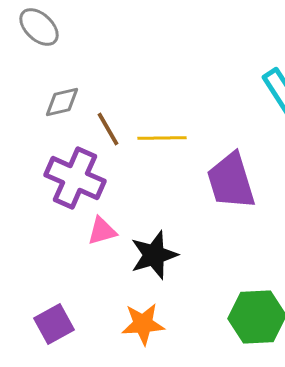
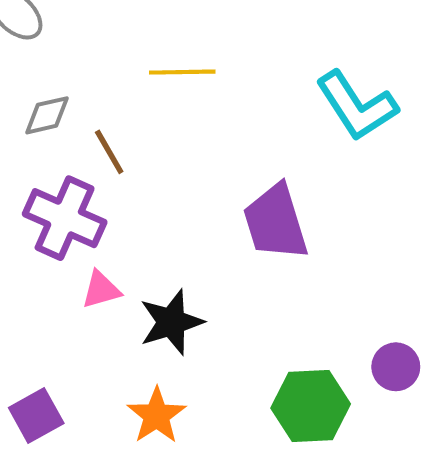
yellow line: (162, 138) -> (182, 72), moved
orange star: (143, 324) -> (157, 415), turned -30

